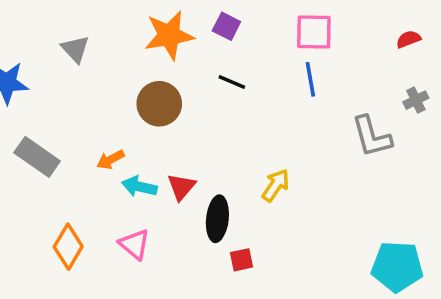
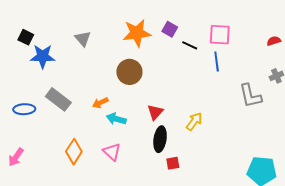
black line: (232, 82) -> (190, 45), moved
red triangle: (181, 187) -> (155, 112), moved

